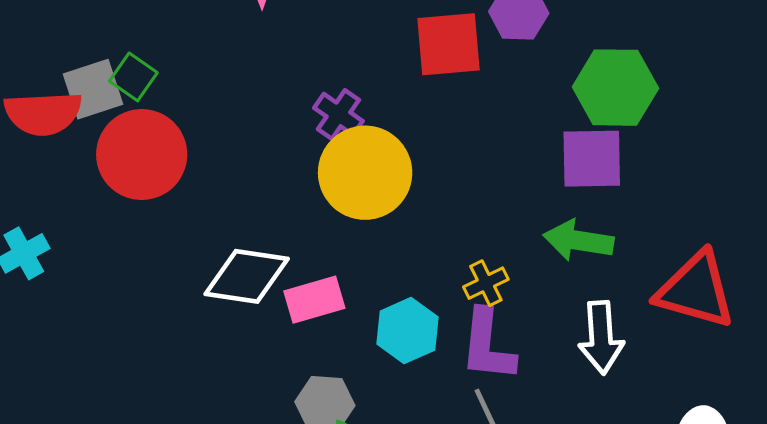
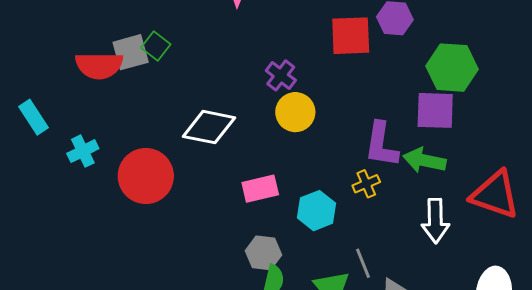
red circle: (142, 155) -> (146, 176), moved
yellow circle: (365, 173) -> (295, 112), size x0.7
white diamond: (247, 276) -> (209, 127), moved
purple L-shape: (488, 345) -> (381, 145), moved

